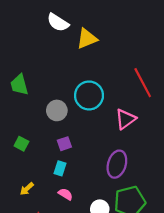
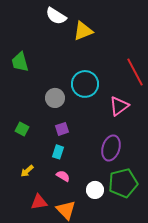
green trapezoid: (19, 85) -> (20, 62), moved

